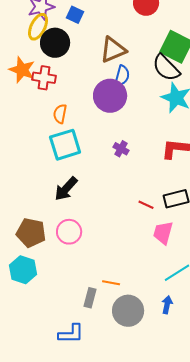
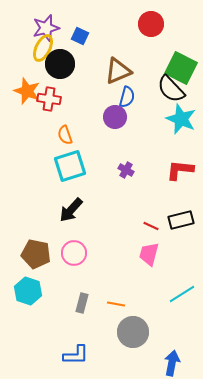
purple circle: (110, 96) -> (115, 117), size x0.7
orange semicircle: (60, 114) -> (65, 135), turned -30
pink trapezoid: (163, 233) -> (149, 254), moved
gray rectangle: (90, 298) -> (82, 303), moved
blue arrow: (167, 305) -> (172, 363), moved, size x1.4

